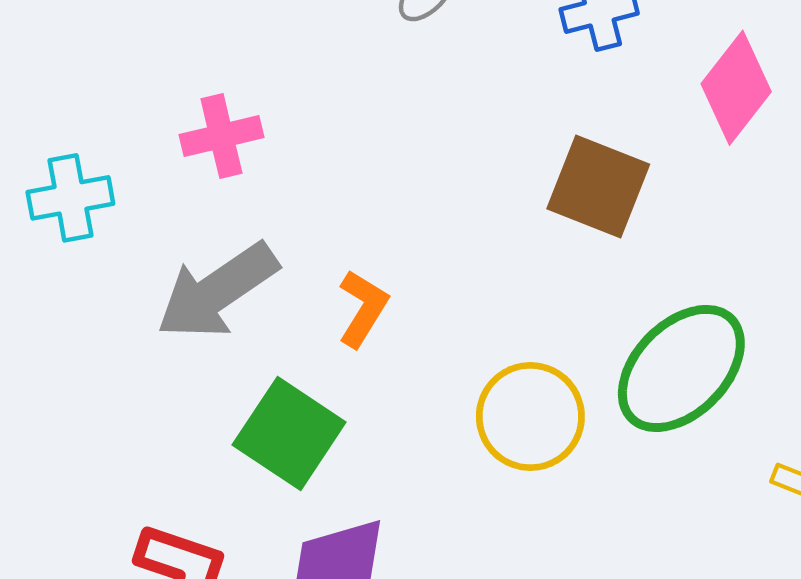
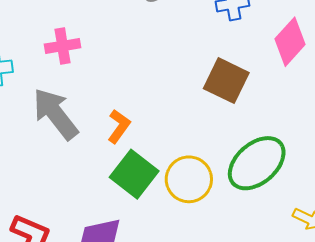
gray arrow: (217, 291) -> (56, 114), turned 82
green square: (289, 433) -> (134, 174), moved

